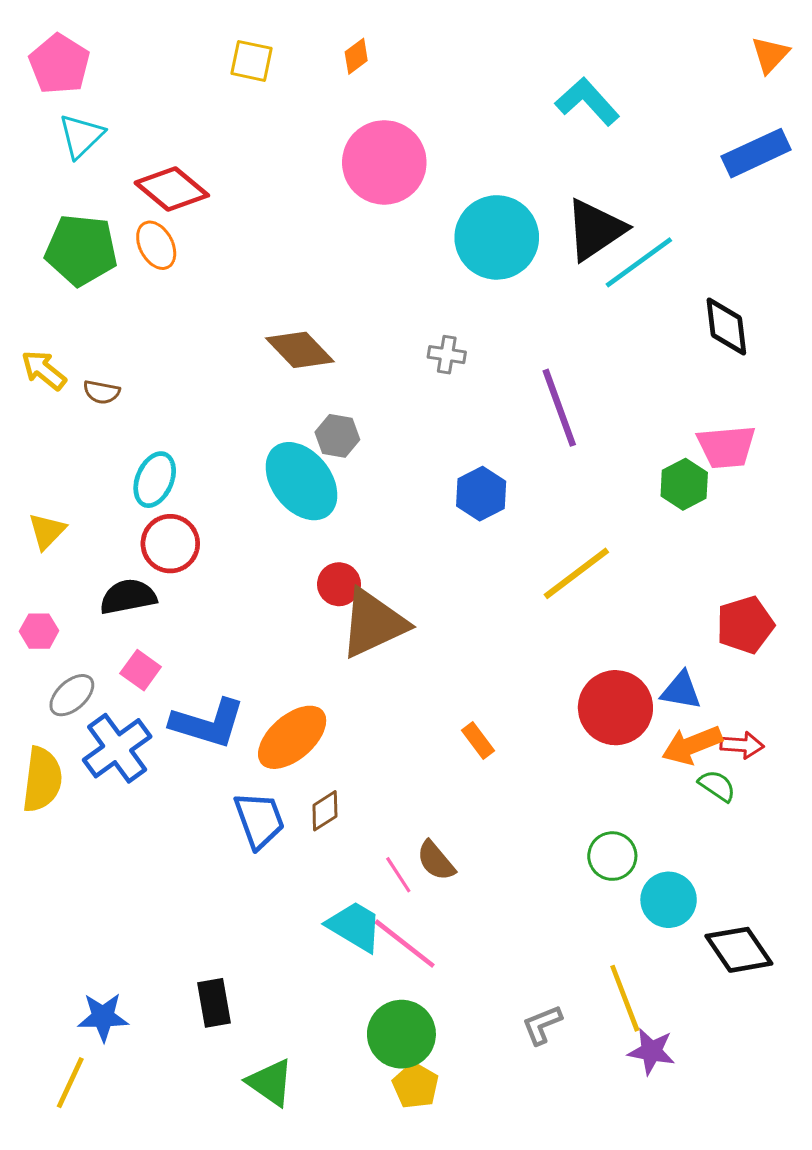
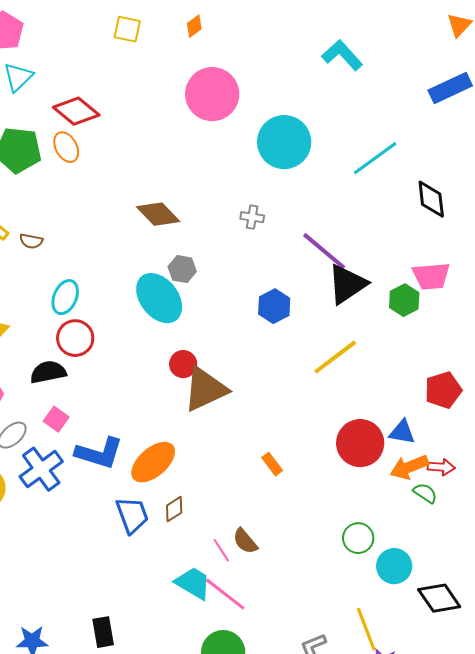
black triangle: (595, 230) -> (347, 284), moved
purple line: (559, 408) -> (324, 251), turned -30

